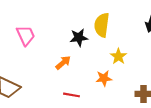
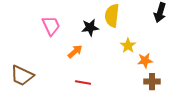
pink trapezoid: (26, 35) -> (51, 26), moved
orange star: (104, 78) -> (145, 61), moved

